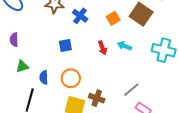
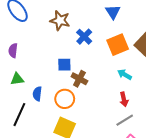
orange square: (113, 18) -> (118, 45), size x1.5
red arrow: (102, 48) -> (124, 99), moved
brown cross: (97, 98) -> (79, 79), moved

